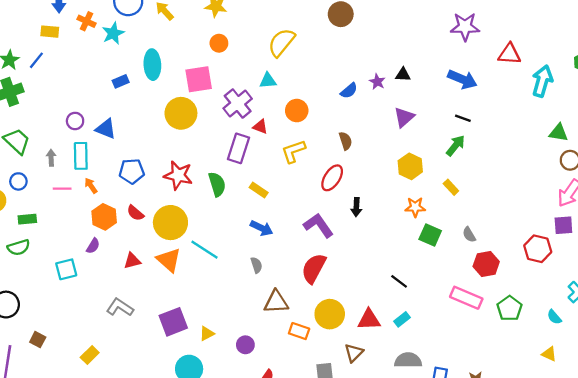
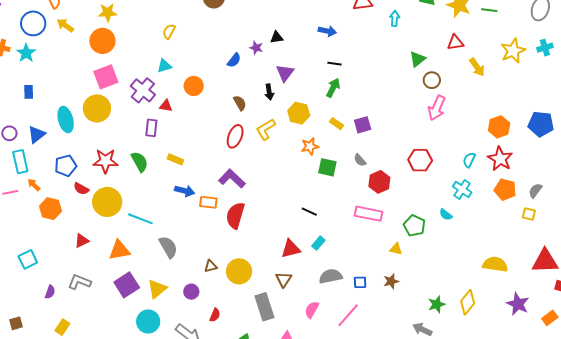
yellow semicircle: (281, 42) -> (169, 31), size x0.6
orange circle: (219, 43) -> (102, 41), moved, size x1.6
cyan ellipse: (152, 65) -> (66, 120), moved
blue arrow: (462, 79) -> (327, 31), size x0.7
blue rectangle: (121, 81) -> (29, 92), moved, turned -56
cyan arrow: (542, 81) -> (395, 19), size x0.6
blue triangle: (106, 129) -> (37, 134), turned -48
green triangle: (559, 133) -> (417, 59), turned -36
purple rectangle: (238, 148) -> (151, 128), size x0.7
yellow L-shape: (293, 151) -> (266, 129), moved
black arrow: (356, 207) -> (269, 92), moved
red semicircle: (135, 213) -> (81, 189), moved
purple square: (563, 225) -> (363, 125), moved
purple semicircle: (93, 246) -> (50, 292), moved
orange triangle: (169, 260) -> (119, 250), moved, turned -40
gray semicircle: (256, 265) -> (168, 247), moved, size x1.6
brown triangle: (276, 302) -> (211, 266), moved, size x0.6
green pentagon: (509, 308) -> (414, 226), moved
yellow circle: (330, 314) -> (239, 271), moved
orange rectangle: (299, 331) -> (208, 202), moved
yellow triangle: (207, 334) -> (157, 289), size x1.5
brown square: (38, 340) -> (16, 323), turned -32
yellow triangle: (549, 354) -> (396, 249), moved

